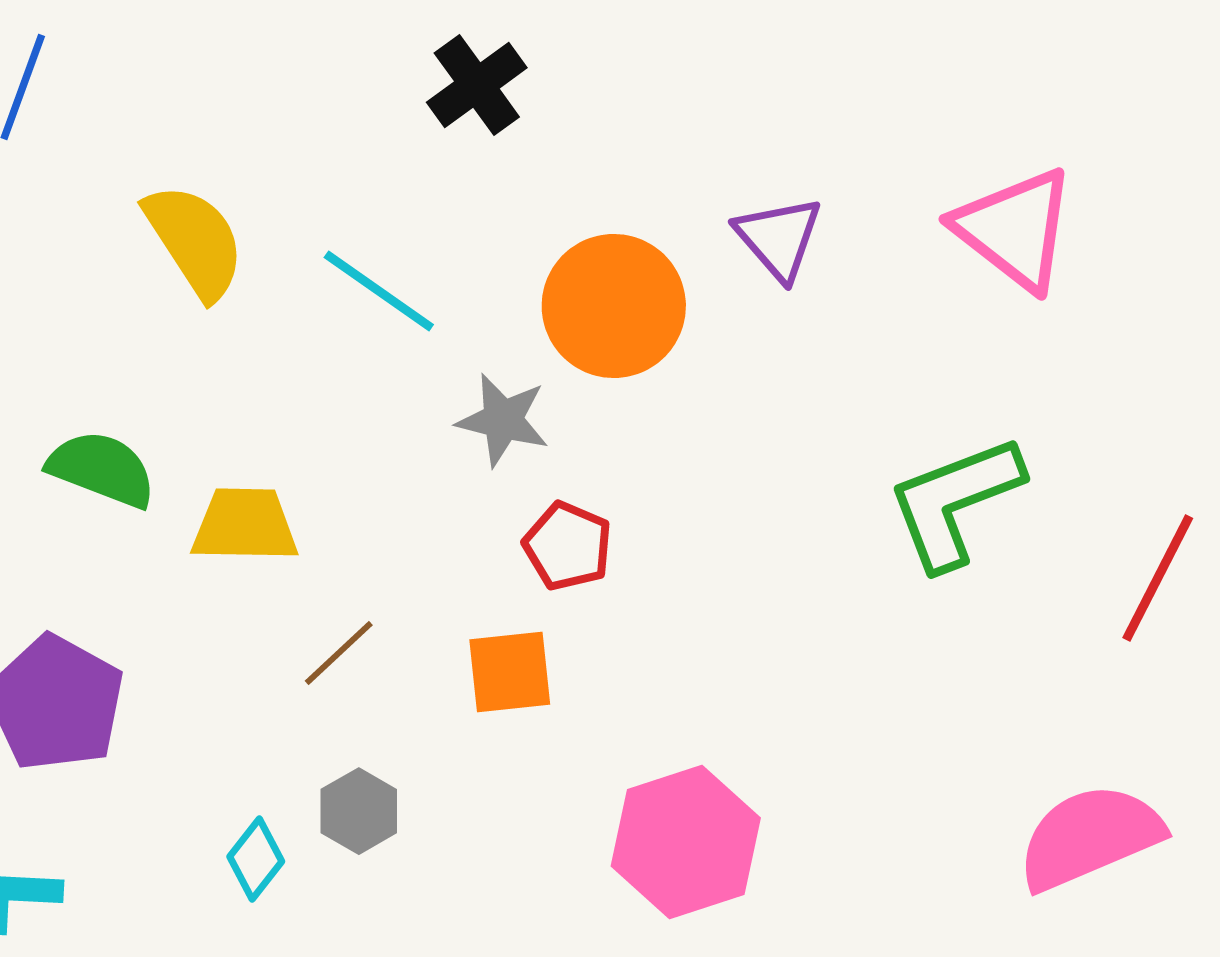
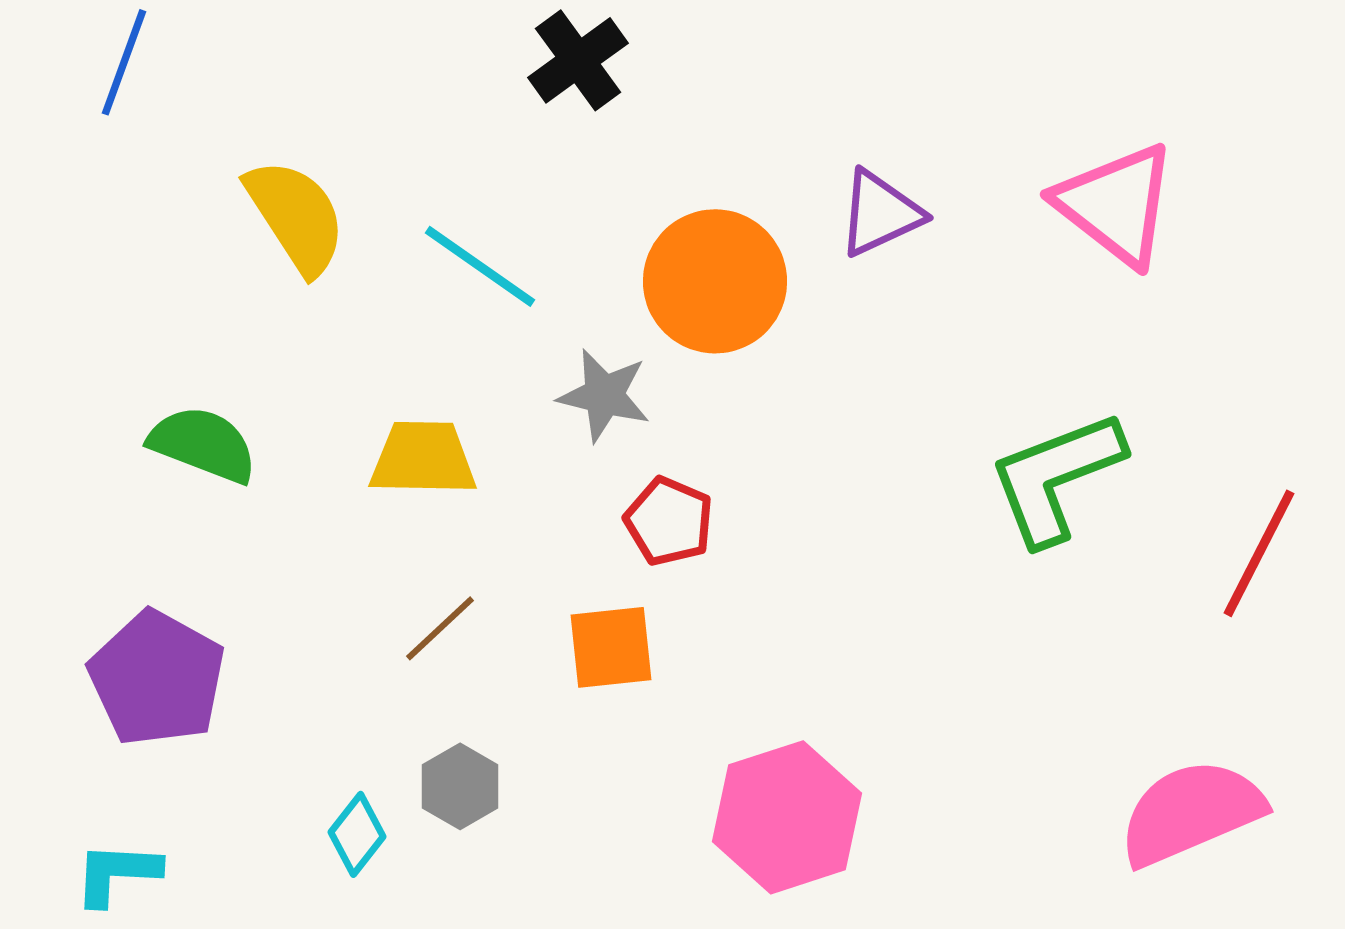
purple triangle: (779, 238) -> (880, 213), turned 46
yellow trapezoid: (245, 525) -> (423, 458), moved

